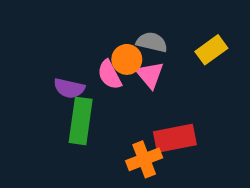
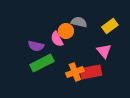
pink triangle: (150, 75) -> (104, 51), moved
green rectangle: (81, 121) -> (42, 63), turned 55
orange cross: (144, 159) -> (75, 72), moved

